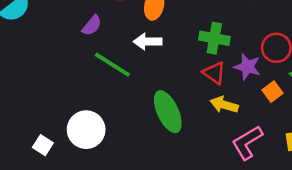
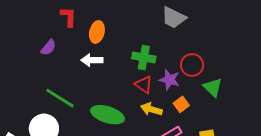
green line: (112, 65) -> (60, 98), moved
orange square: (273, 92) -> (181, 104), moved
green ellipse: (168, 112) -> (108, 115), turned -48

